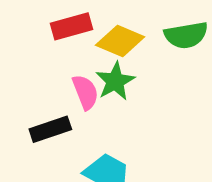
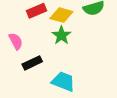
pink semicircle: (85, 92) -> (16, 41), moved

